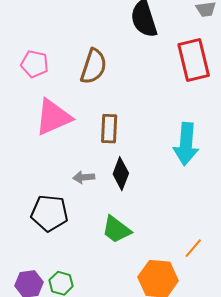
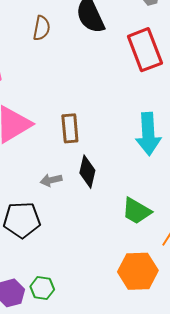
brown semicircle: (94, 66) -> (42, 28), moved, size x0.7
green trapezoid: (116, 230) -> (137, 211), moved

